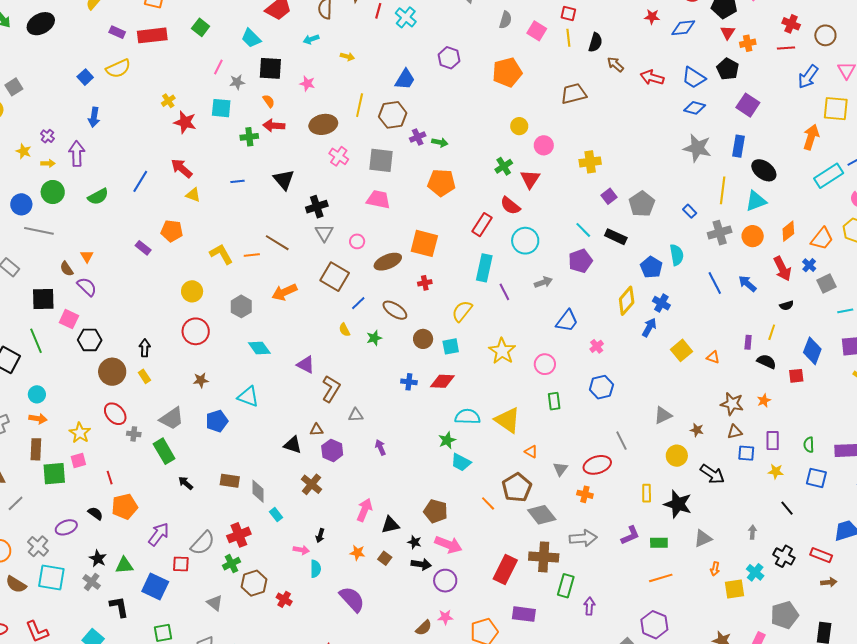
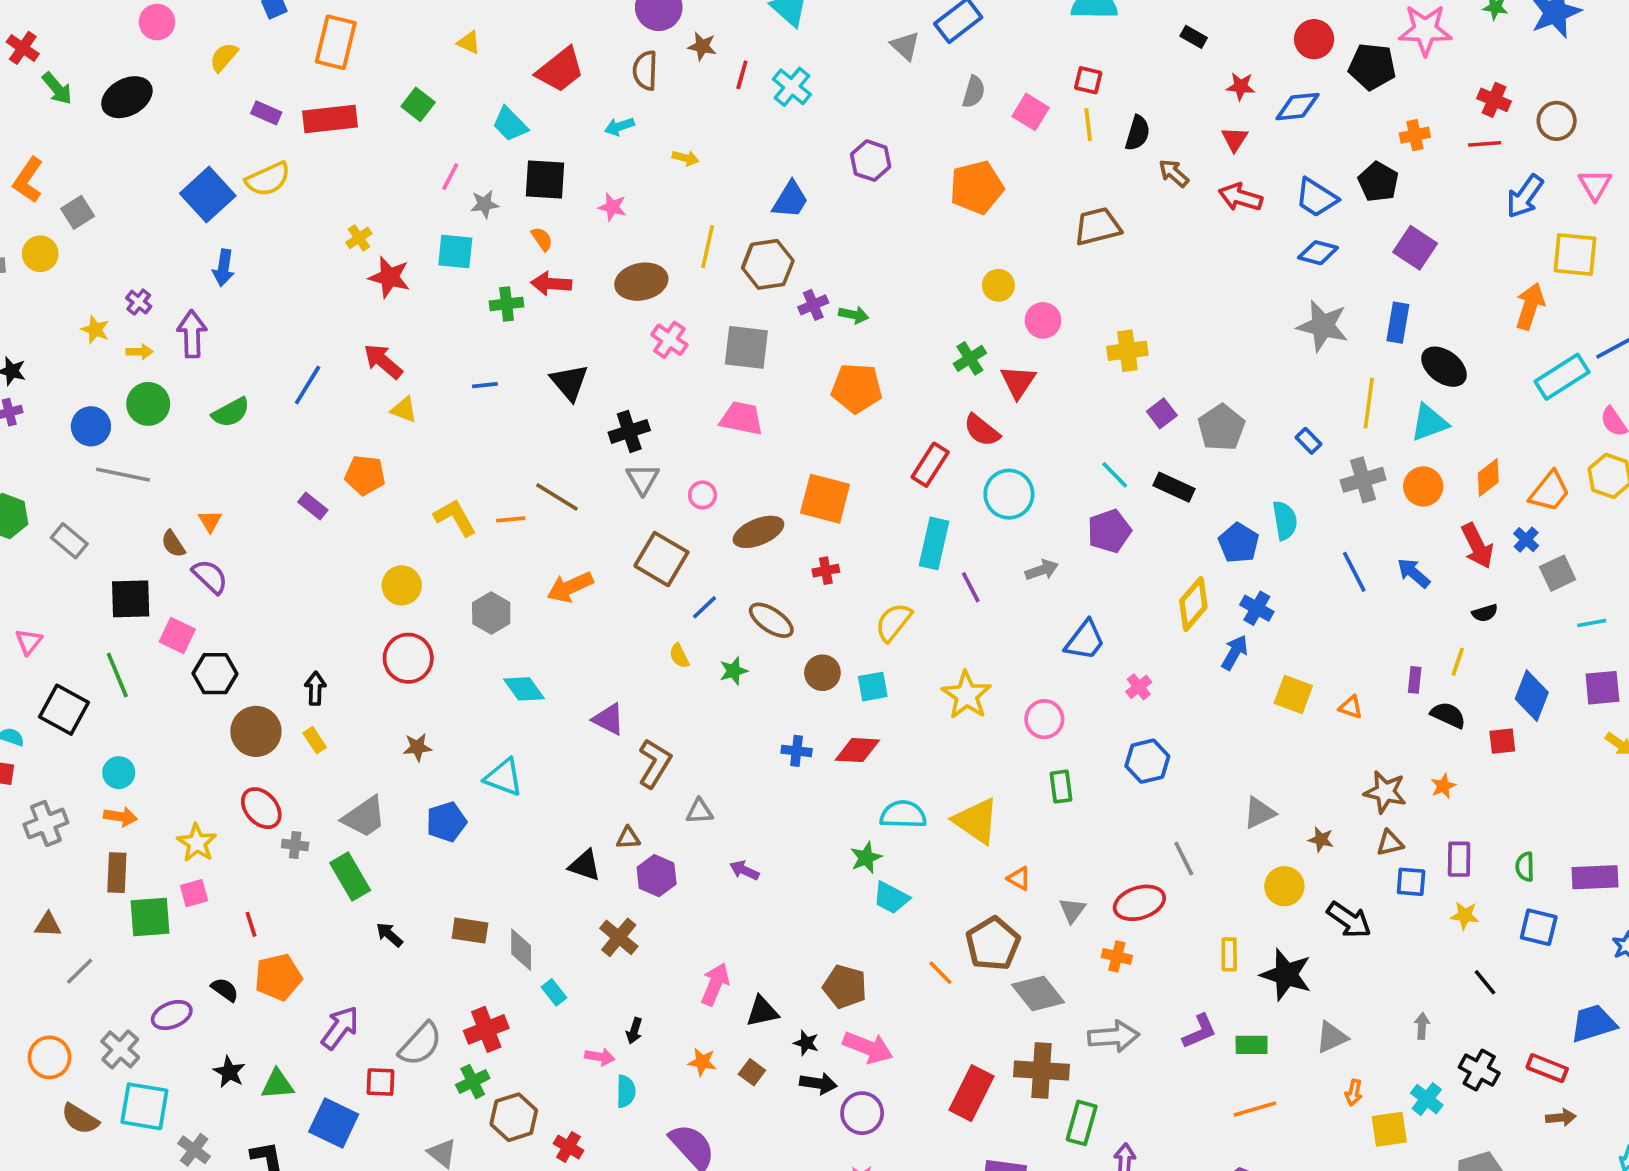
red triangle: (728, 32) -> (1235, 139), moved
blue square: (85, 77) -> (208, 195), size x1.8
yellow square: (681, 350) -> (1293, 695), turned -30
purple arrow: (380, 447) -> (744, 870), turned -42
gray cross: (92, 582) -> (194, 1150), moved

